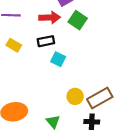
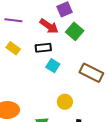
red arrow: (50, 17) -> (49, 26), turned 30
brown rectangle: (100, 98) -> (91, 73), moved, turned 50

